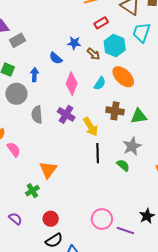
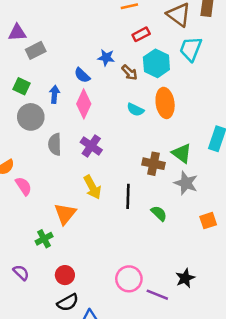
orange ellipse: (123, 77) -> (165, 103), turned 35
cyan semicircle: (100, 83) -> (135, 110), turned 80
pink diamond: (72, 84) -> (84, 104), moved
brown cross: (115, 111) -> (154, 164), moved
green triangle: (139, 116) -> (182, 153), turned 42
yellow arrow: (91, 127) -> (92, 187), moved
gray star: (132, 146) -> (186, 183), moved, turned -30

